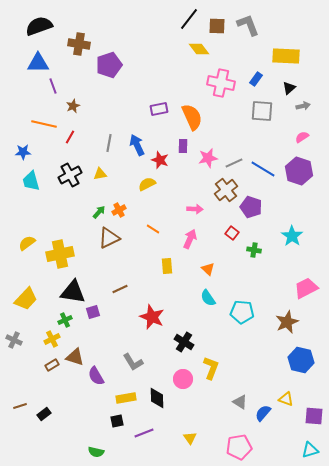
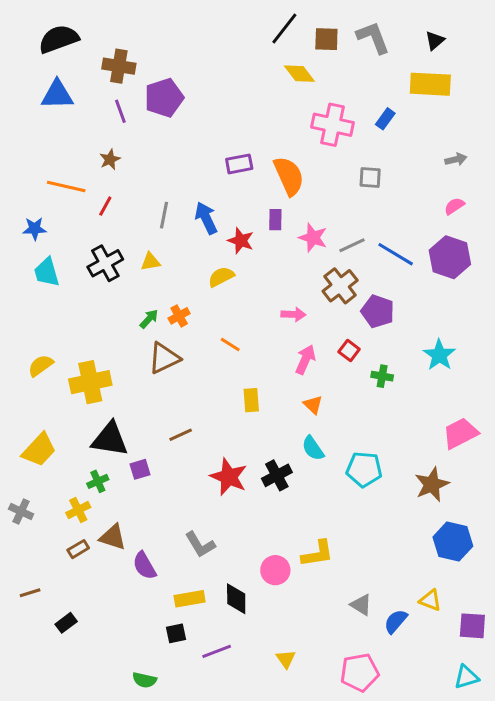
purple line: (53, 86) -> (120, 111), moved
black triangle: (289, 88) -> (435, 41), moved
gray square: (262, 111) -> (370, 177), moved, size x0.7
pink star: (208, 158) -> (313, 238), turned 30
pink arrow: (190, 239) -> (305, 360), moved
black cross: (184, 342) -> (277, 475), moved, turned 30
yellow L-shape: (211, 368) -> (317, 554), turned 60
brown line: (20, 406) -> (30, 593), moved

